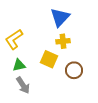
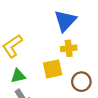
yellow square: (49, 59) -> (53, 69), turned -36

